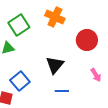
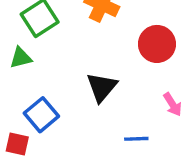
blue line: (62, 91) -> (136, 139), moved

